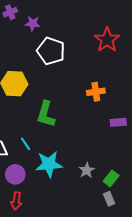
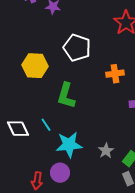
white pentagon: (51, 51) -> (77, 48), moved
purple circle: (15, 174) -> (60, 173), moved

